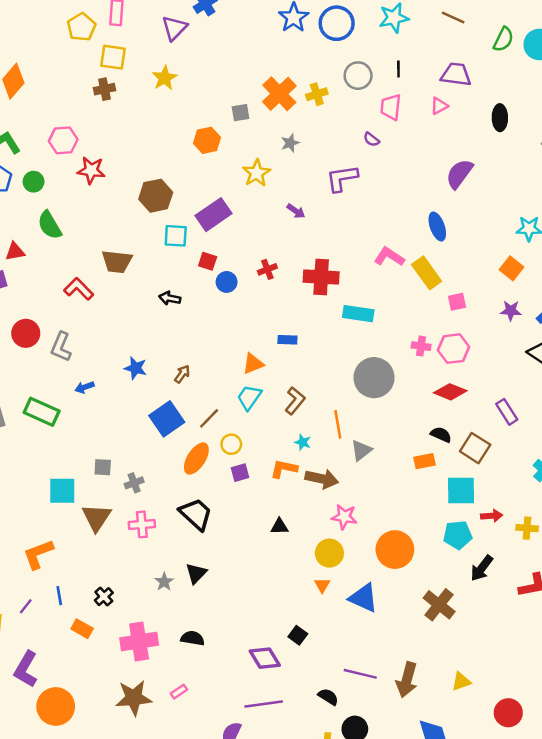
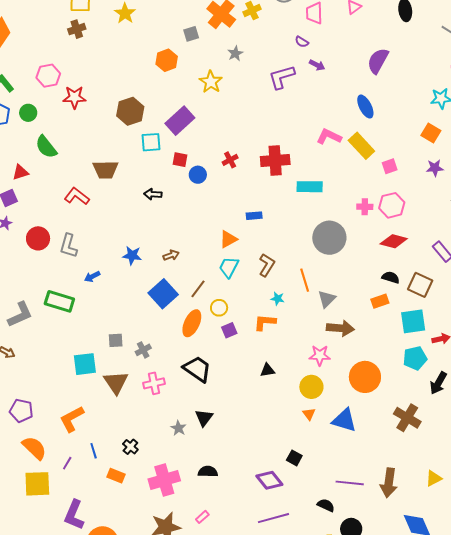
purple arrow: (296, 211) -> (317, 65), moved
brown arrow: (182, 374) -> (171, 255), turned 42
brown arrow: (322, 479) -> (340, 328), moved

